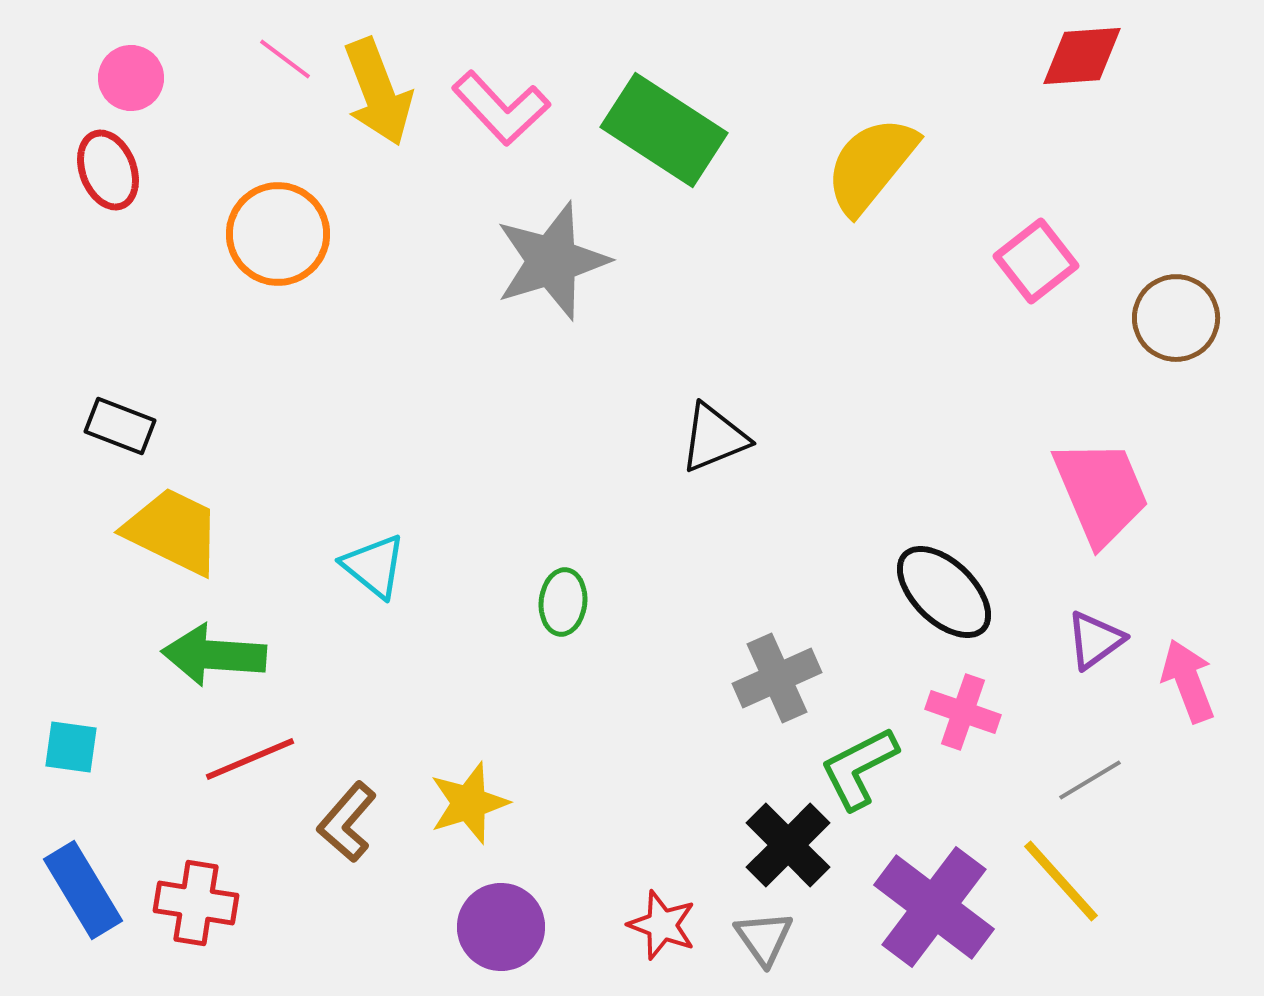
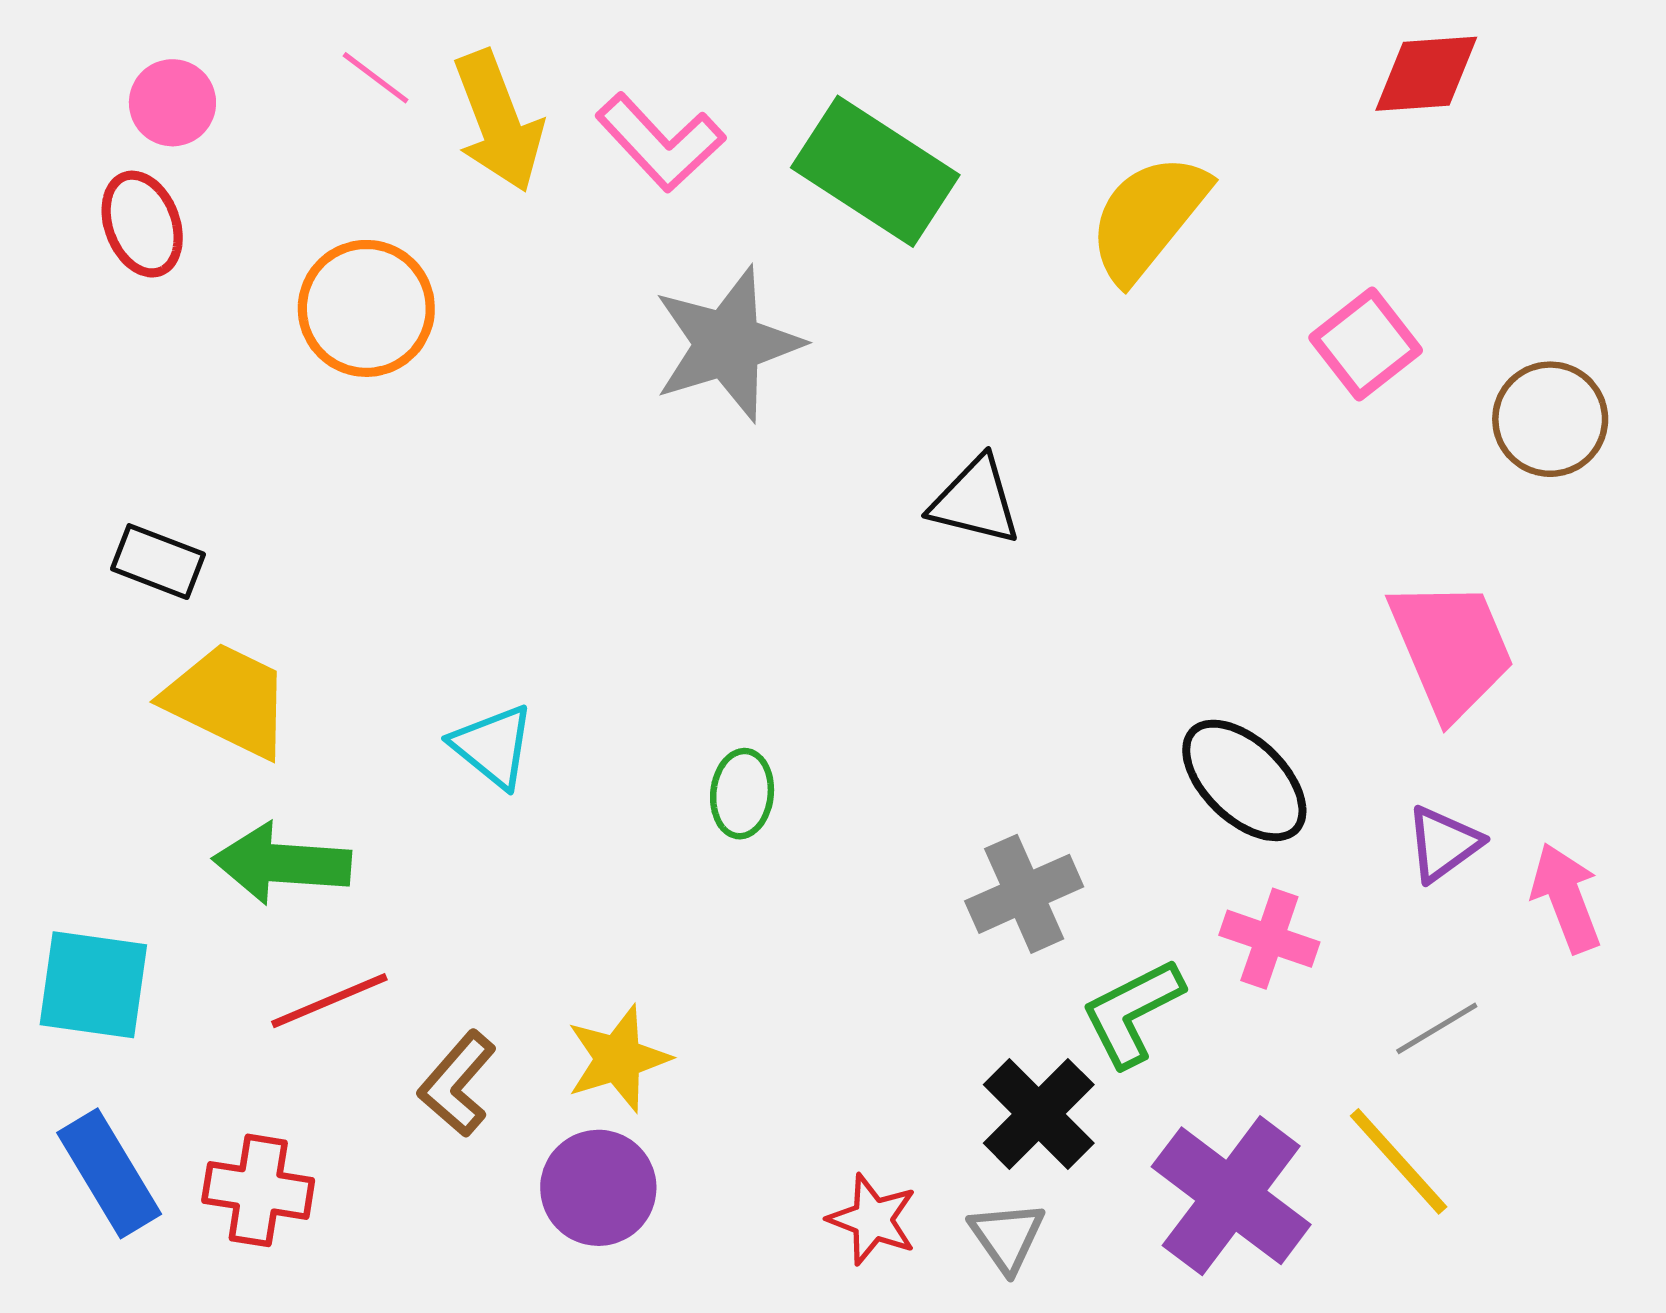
black triangle: (714, 438) -> (975, 501), moved, turned 36
cyan square: (71, 747) -> (93, 985), size x1.6
purple circle: (501, 927) -> (598, 1188), moved

